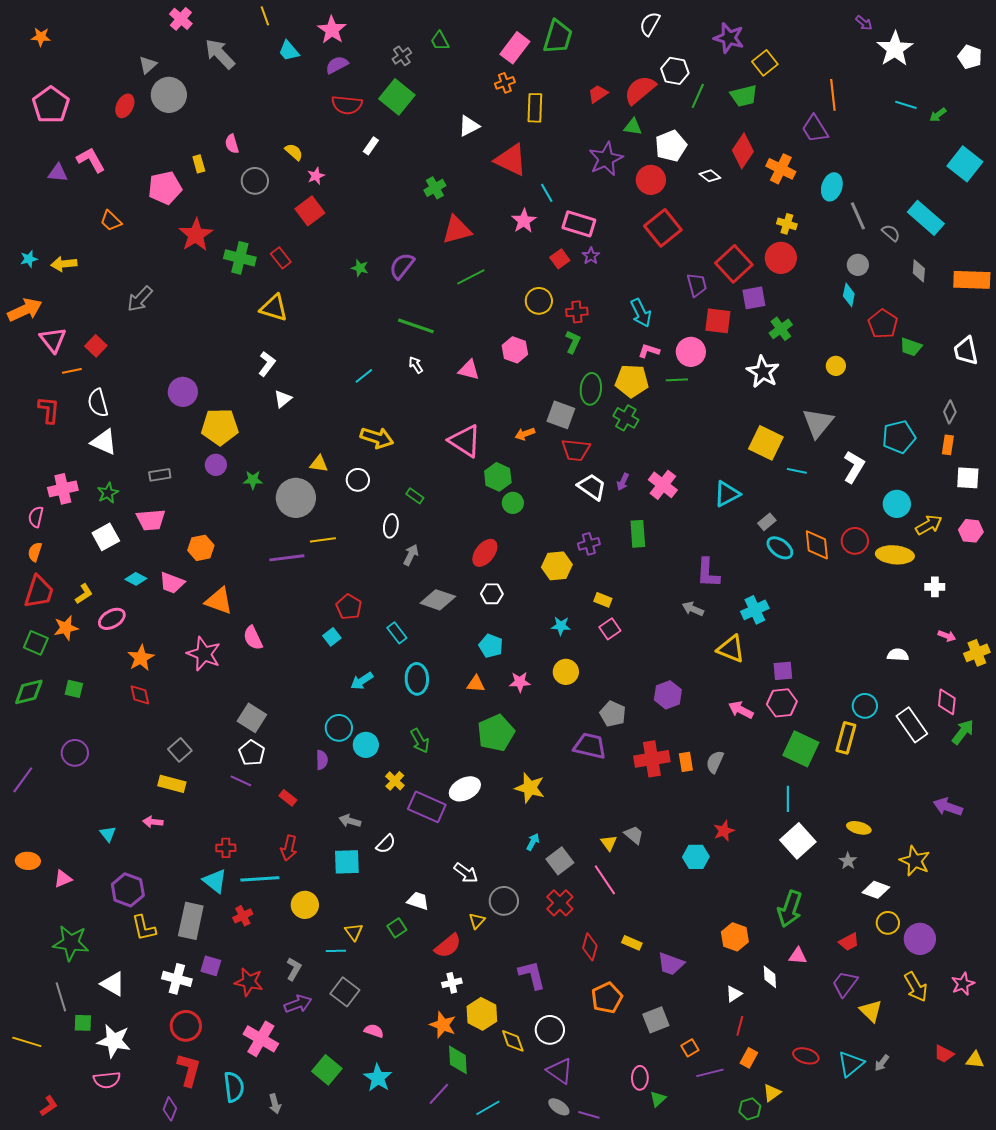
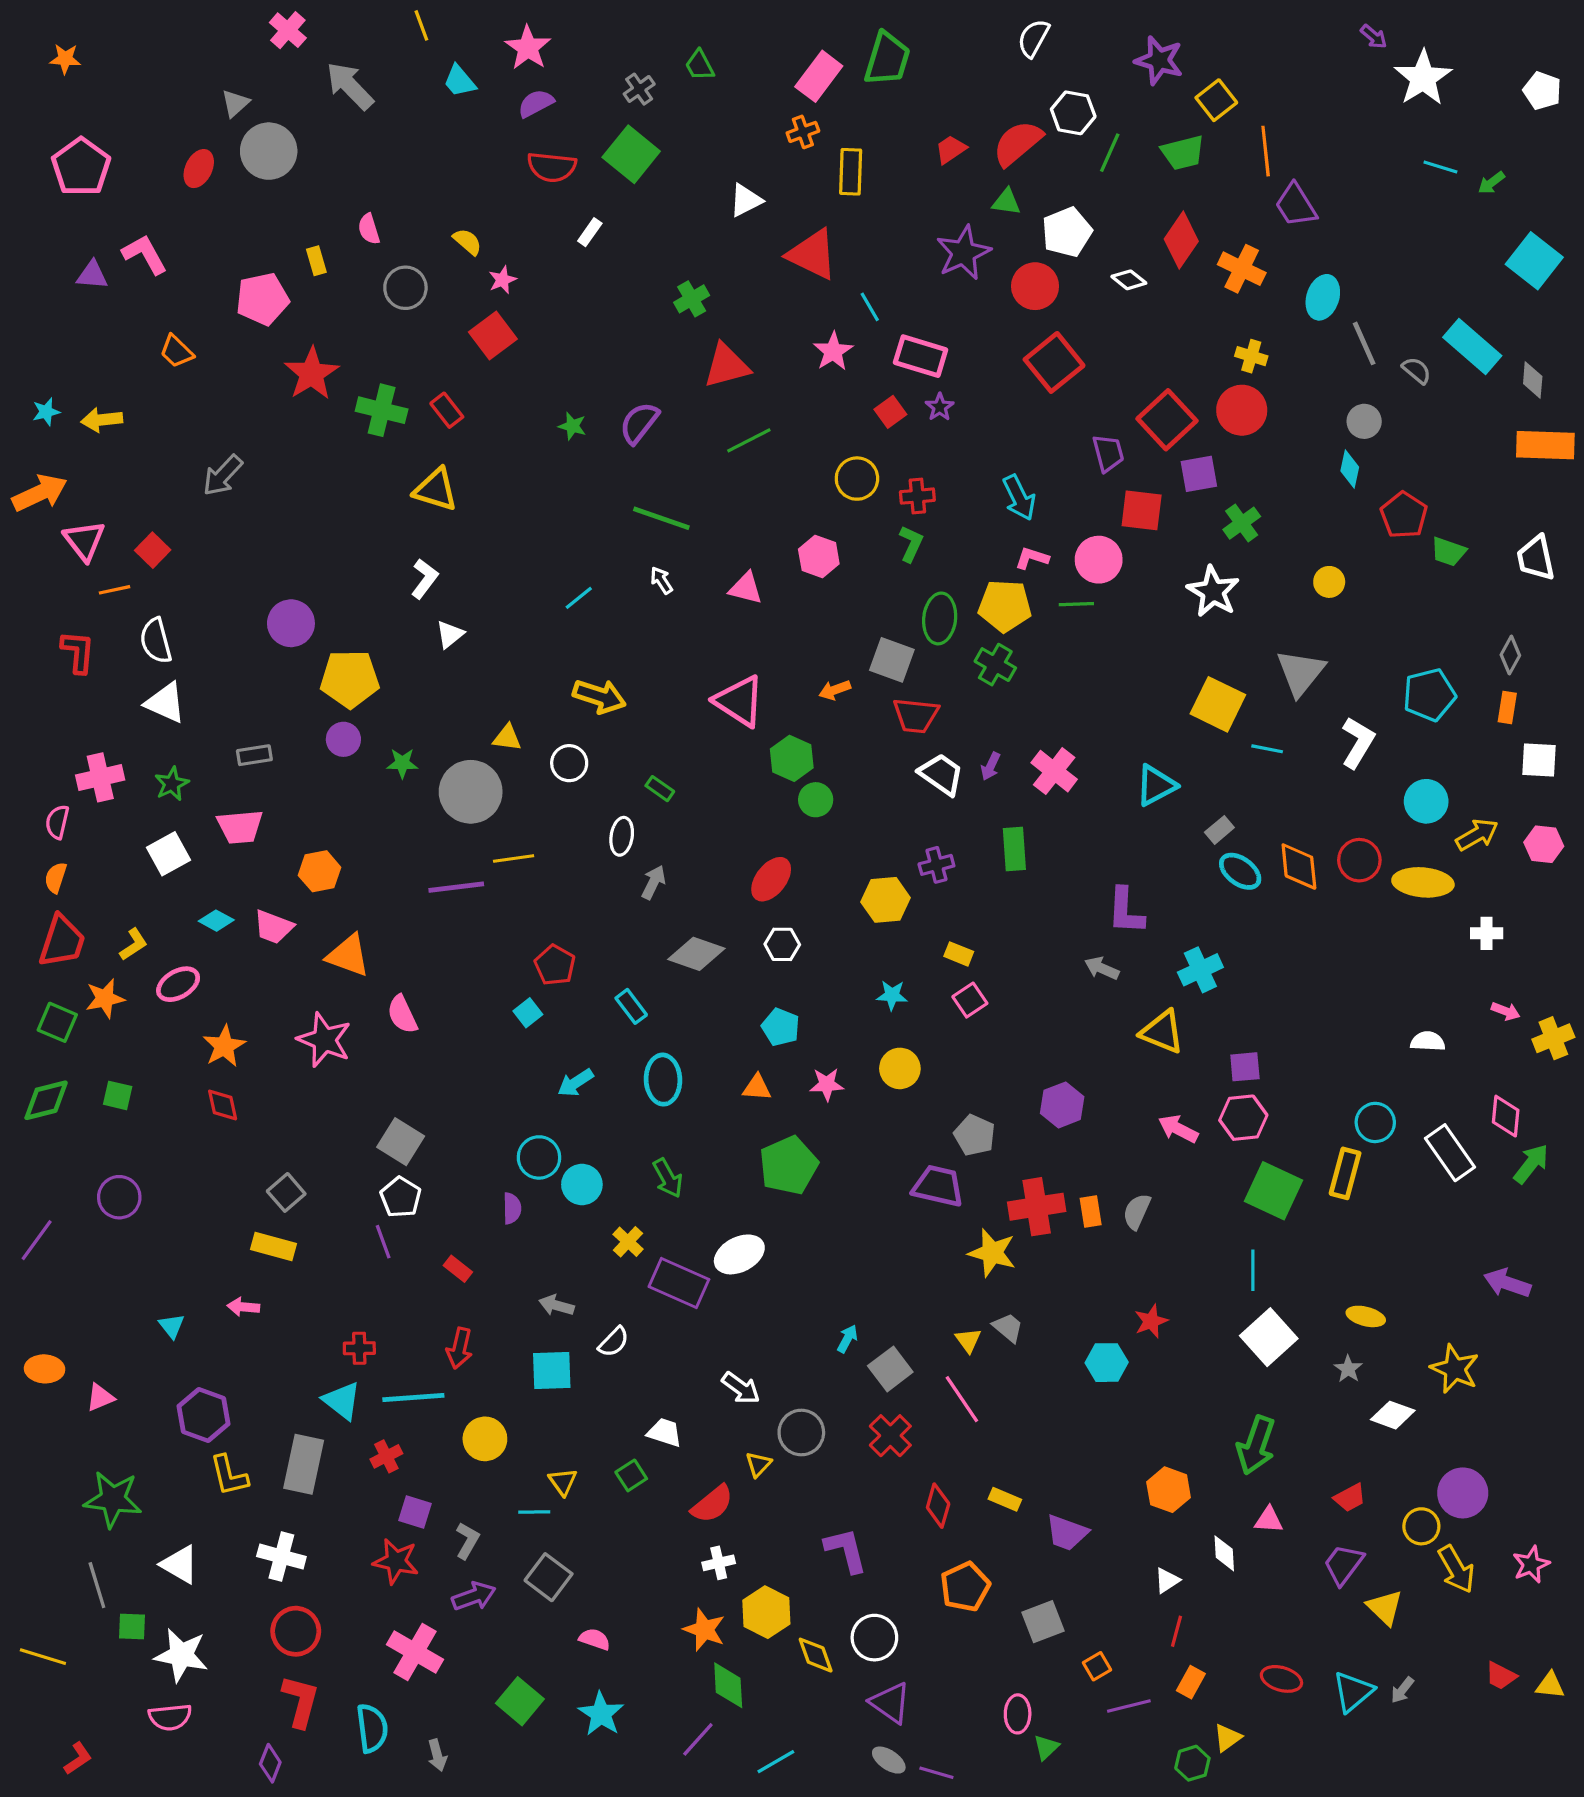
orange line: (833, 95) -> (1266, 151), moved
gray diamond: (919, 271) -> (1533, 380), moved
purple line: (241, 781) -> (383, 1242), turned 45
yellow star: (530, 788) -> (992, 1253), moved
yellow circle: (888, 923) -> (1421, 1526), moved
purple square: (211, 966) -> (415, 1512), moved

